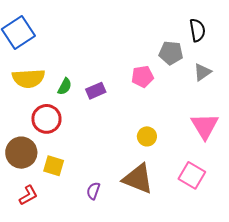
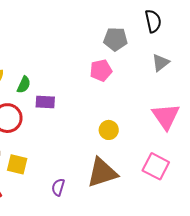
gray pentagon: (171, 53) -> (115, 39), moved
purple rectangle: (96, 91) -> (45, 102), moved, turned 30
brown triangle: (138, 179) -> (102, 173), turned -36

